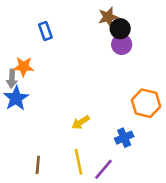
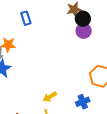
yellow arrow: (81, 122) -> (50, 97), moved

